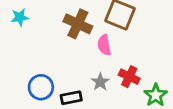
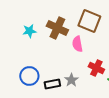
cyan star: (20, 17) -> (29, 31), moved
gray star: (100, 82) -> (71, 80), moved

